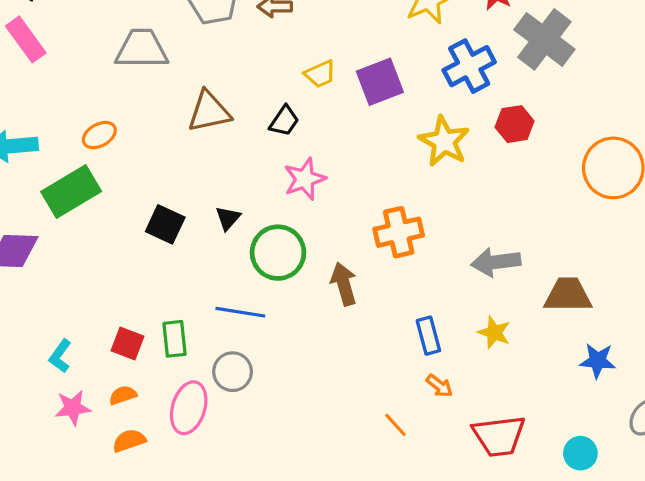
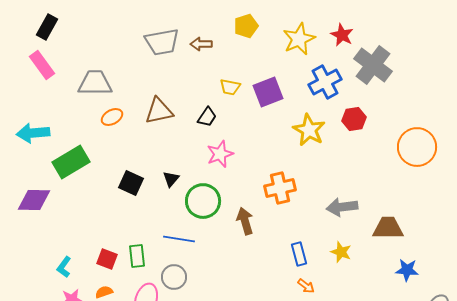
gray trapezoid: (142, 49) -> (95, 83), moved
yellow trapezoid: (320, 74) -> (230, 87), turned 35
orange ellipse: (99, 135) -> (112, 117), moved

